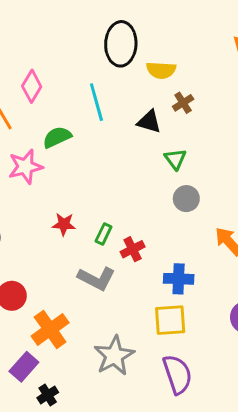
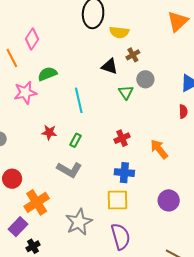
cyan line: (96, 102) -> (79, 100), moved
gray circle: (186, 199) -> (145, 79), moved
red cross: (133, 249) -> (122, 138), moved

